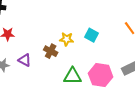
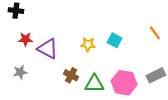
brown cross: (51, 51) -> (71, 75), moved
purple triangle: (25, 60) -> (48, 49), moved, size x1.5

